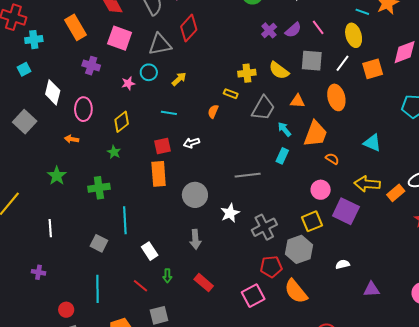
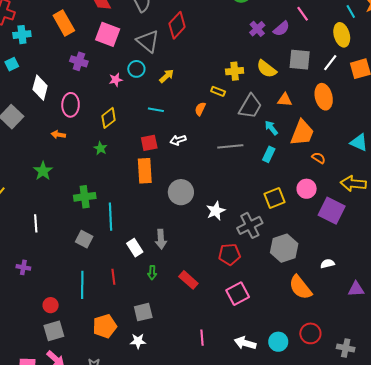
cyan line: (362, 12) -> (351, 11), turned 40
pink line: (318, 27) -> (303, 14), moved
gray triangle: (160, 44) -> (148, 41), turned 50
gray line: (248, 175) -> (230, 146), moved
green cross: (99, 188) -> (85, 197), moved
yellow square: (312, 221) -> (274, 198), moved
gray arrow: (195, 239) -> (161, 239), moved
red pentagon: (271, 267) -> (229, 254), moved
red line: (141, 286) -> (113, 277), moved, turned 42
orange semicircle: (296, 291) -> (300, 287), moved

